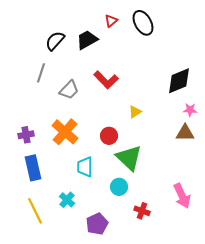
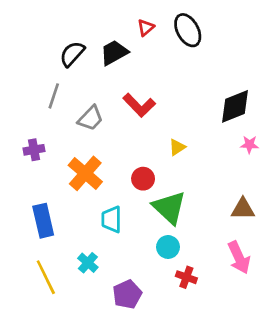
brown triangle: (185, 133) -> (243, 209), moved
purple cross: (26, 135) -> (34, 150), moved
cyan circle: (119, 187) -> (168, 247), moved

